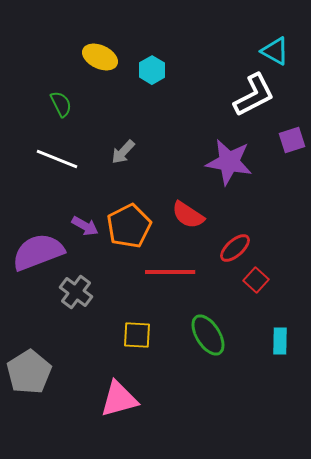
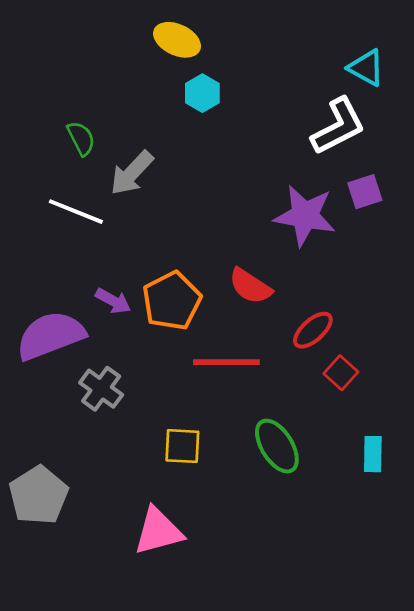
yellow ellipse: (100, 57) -> (177, 40), moved
purple square: (292, 140) -> (365, 192), moved
gray arrow: (123, 152) -> (132, 173), moved, size x1.4

